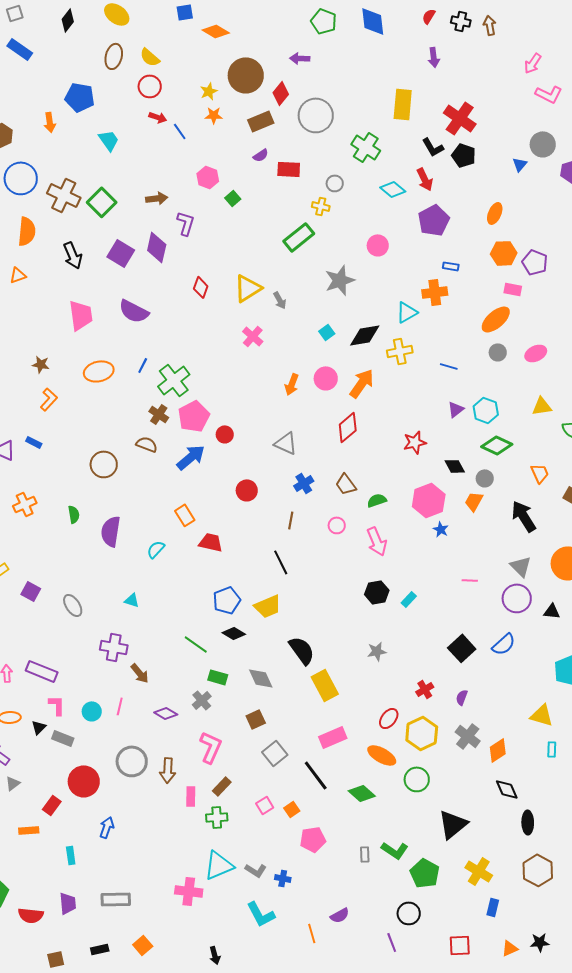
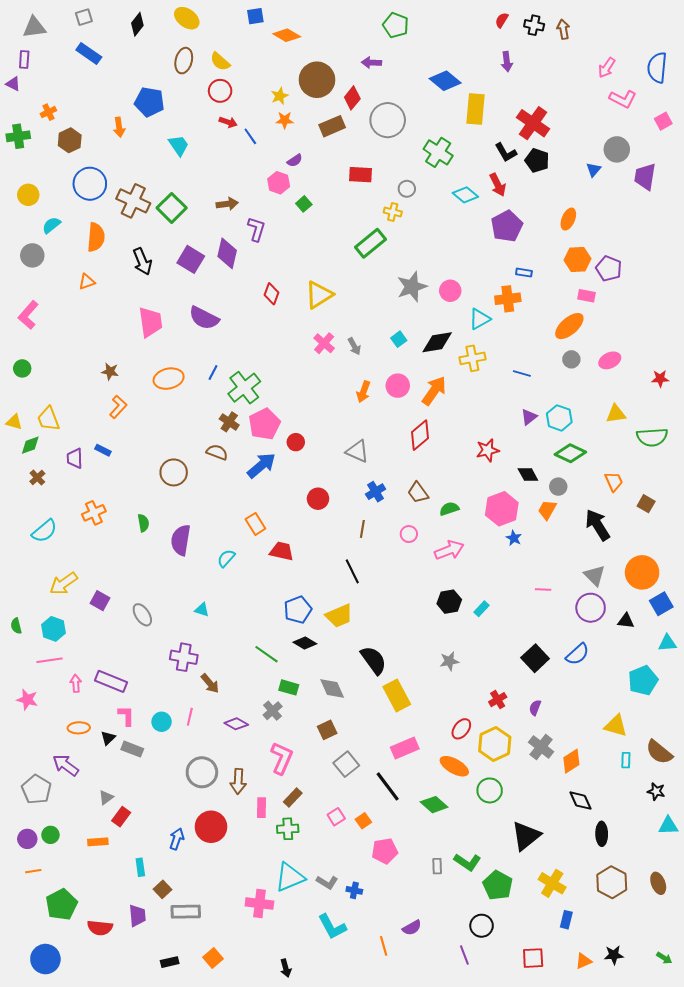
blue diamond: (373, 21) -> (445, 81), moved, turned -44
purple semicircle: (261, 155) -> (295, 161), moved
pink circle: (378, 245) -> (450, 291), moved
gray arrow: (280, 300) -> (354, 346), moved
pink arrow: (377, 541) -> (449, 550), turned -88
red circle: (84, 781) -> (211, 827), moved
gray triangle: (13, 783) -> (106, 798), moved
brown square: (56, 959) -> (163, 889), moved, turned -30

